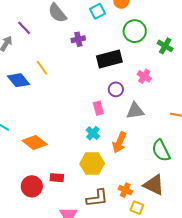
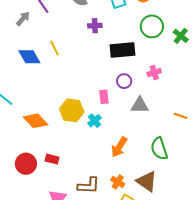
green cross: (165, 46) -> (181, 36), moved
pink cross: (144, 76) -> (154, 72), turned 32
orange arrow: (119, 142) -> (119, 147), moved
yellow hexagon: (92, 164) -> (72, 110), moved

